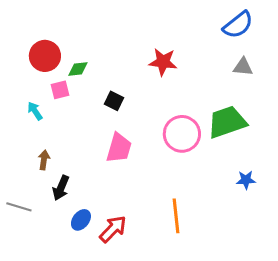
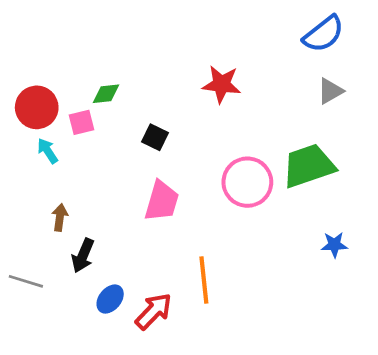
red circle: (45, 56) -> (37, 107), moved
gray triangle: (243, 67) -> (330, 91), turned -35
orange line: (176, 216) -> (204, 280), moved

